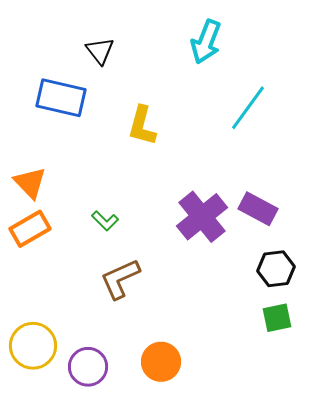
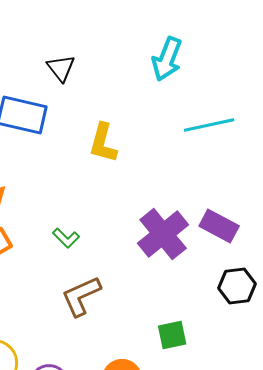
cyan line: (248, 108) -> (209, 125), turned 42
green square: (277, 318) -> (172, 335), moved

